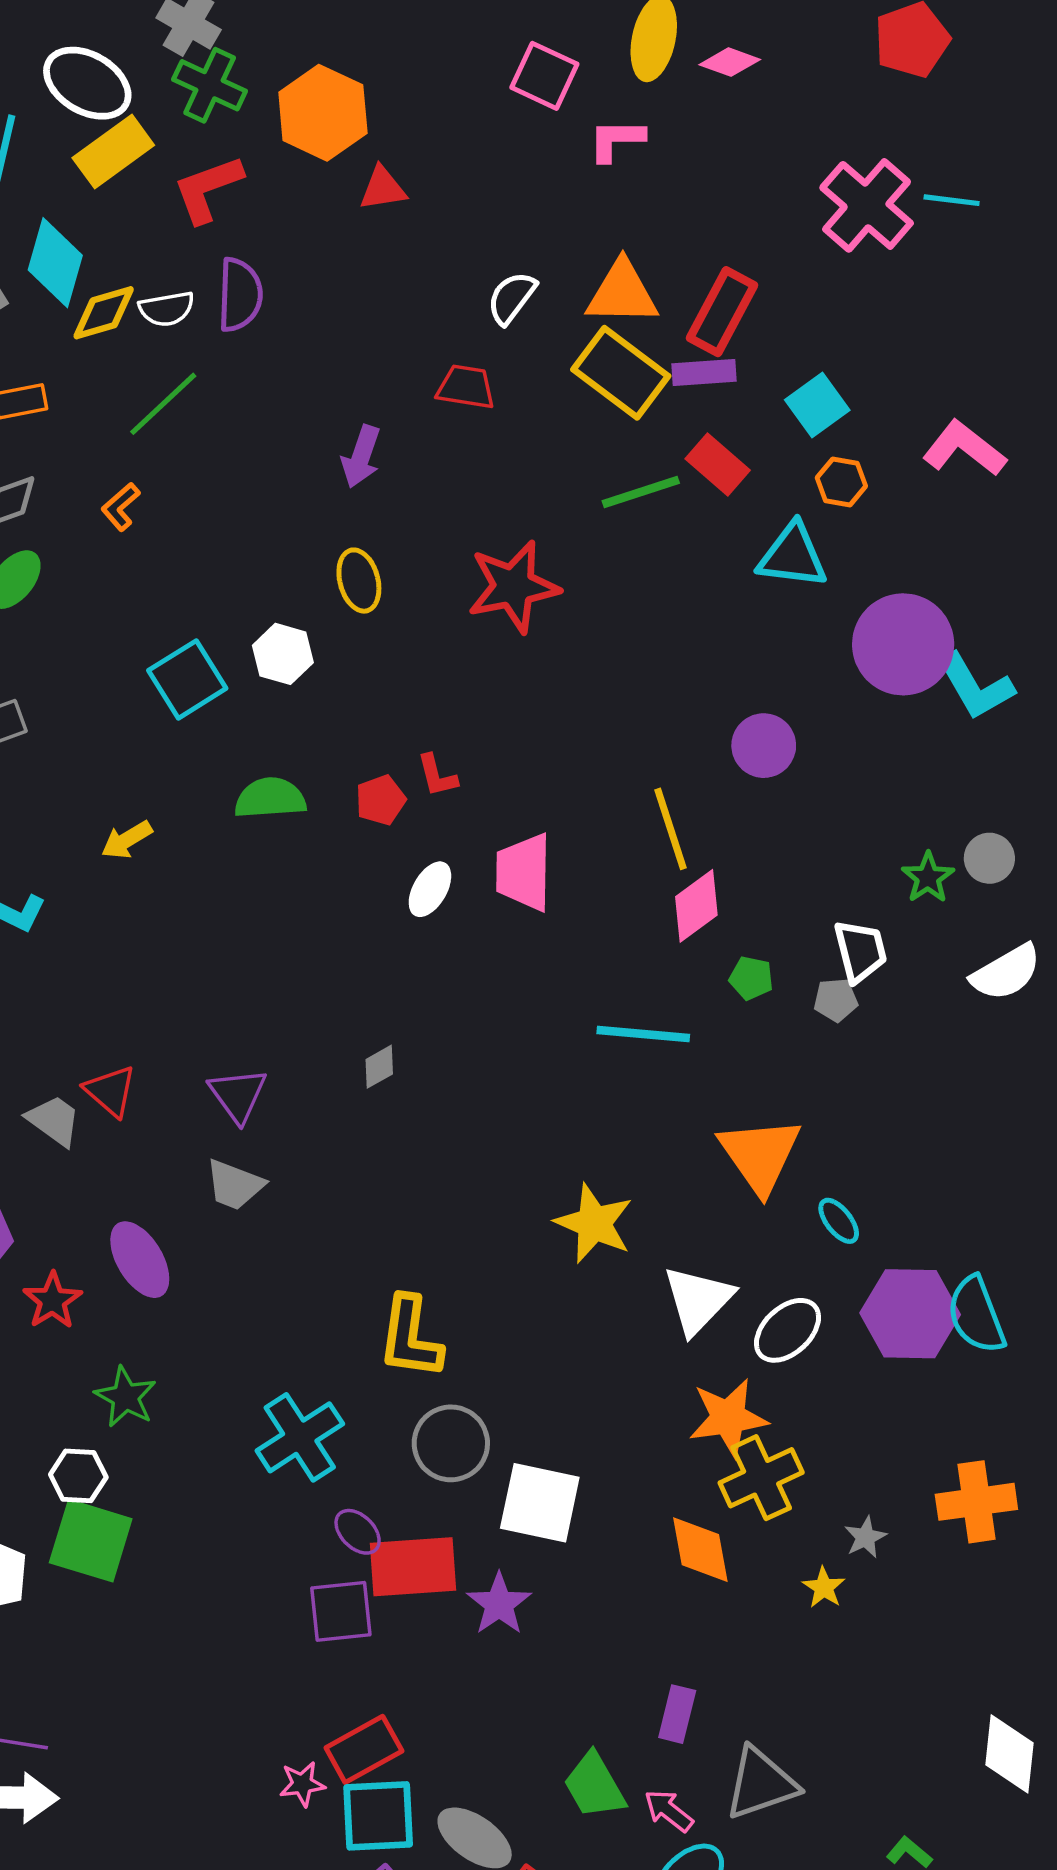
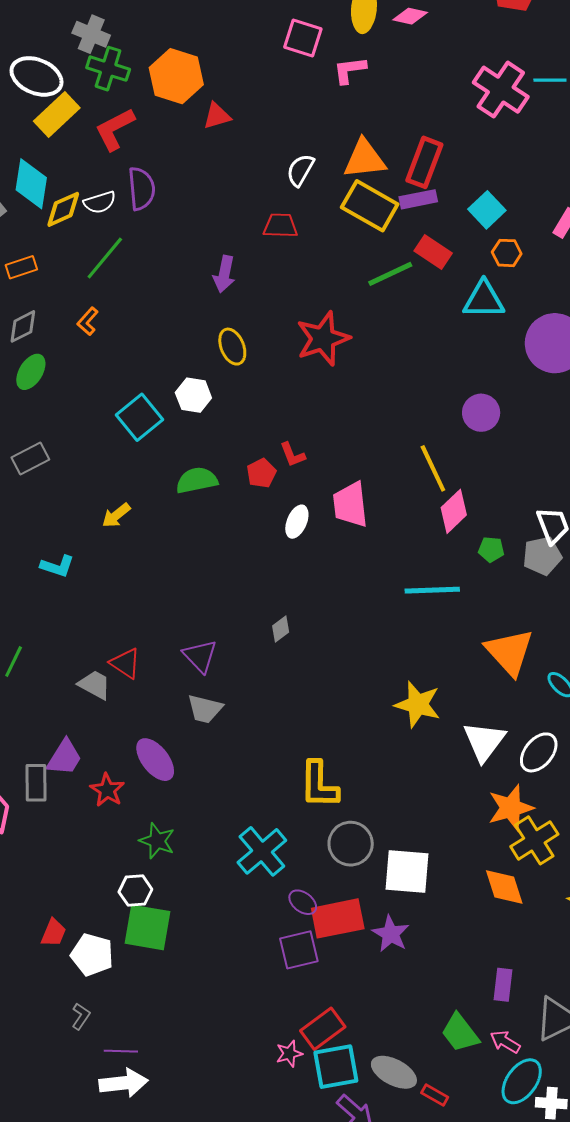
gray pentagon: (836, 1000) -> (542, 556), size x1.5

